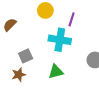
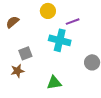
purple line: (72, 19) -> (73, 22), turned 48
green triangle: (56, 72) -> (54, 83), moved

